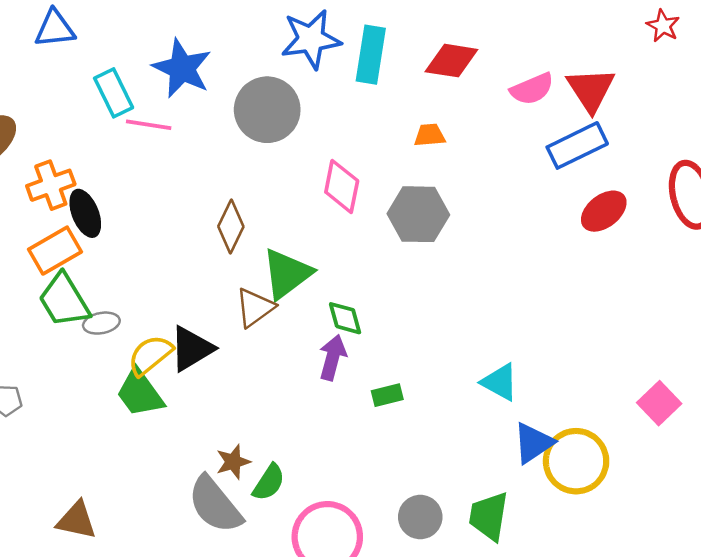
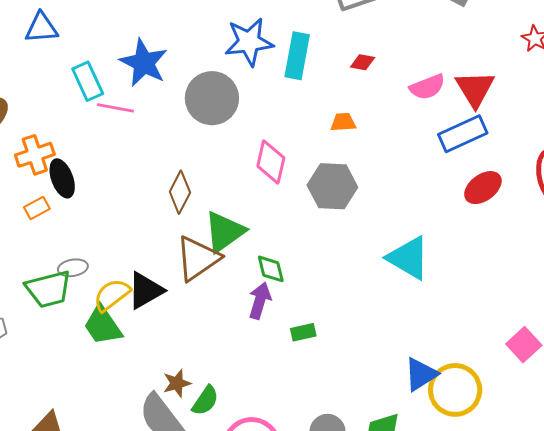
red diamond: (451, 61) -> (363, 62), size x0.6
orange rectangle: (55, 251) -> (37, 208), size x0.6
green trapezoid: (64, 300) -> (48, 289), moved, turned -75
brown triangle: (255, 307) -> (198, 258), size x1.4
cyan triangle: (500, 382) -> (408, 258), moved, size x1.4

